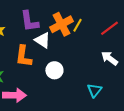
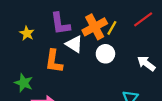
red line: (109, 28) -> (143, 19), moved
white circle: (54, 70) -> (105, 54), moved

